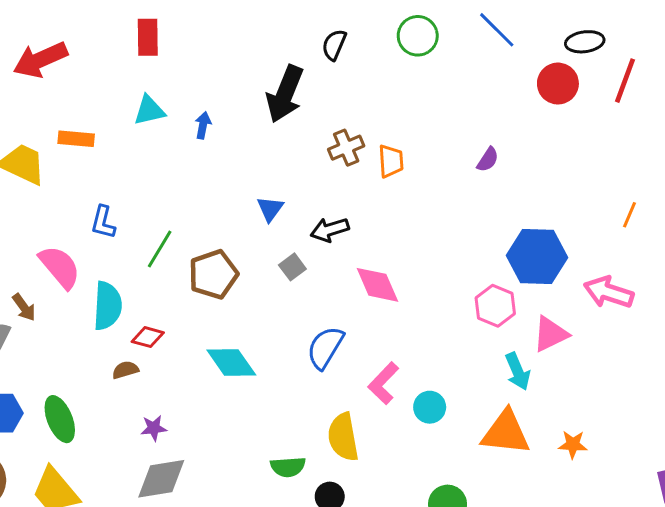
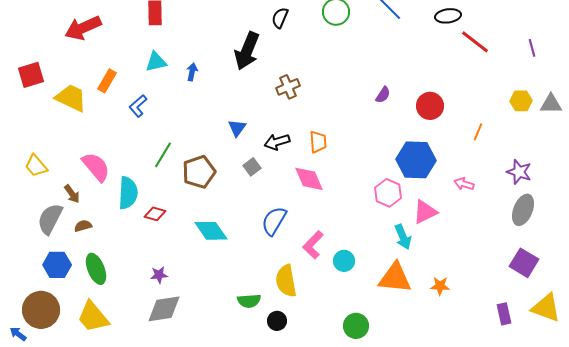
red line: (625, 81) -> (475, 42), turned -72
red circle: (558, 84) -> (430, 106), moved
orange rectangle: (76, 139) -> (107, 81), turned -65
orange trapezoid: (391, 161) -> (318, 142), moved
blue L-shape: (103, 222) -> (138, 106), moved, turned 35
pink arrow: (609, 292) -> (464, 184), size x0.6
brown semicircle: (125, 370) -> (83, 226), moved

